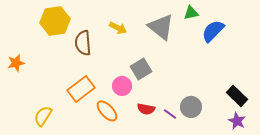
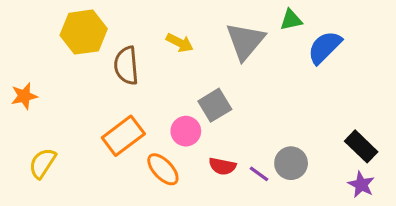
gray triangle: (161, 27) -> (245, 41), turned 32
yellow semicircle: (43, 116) -> (42, 163), moved

